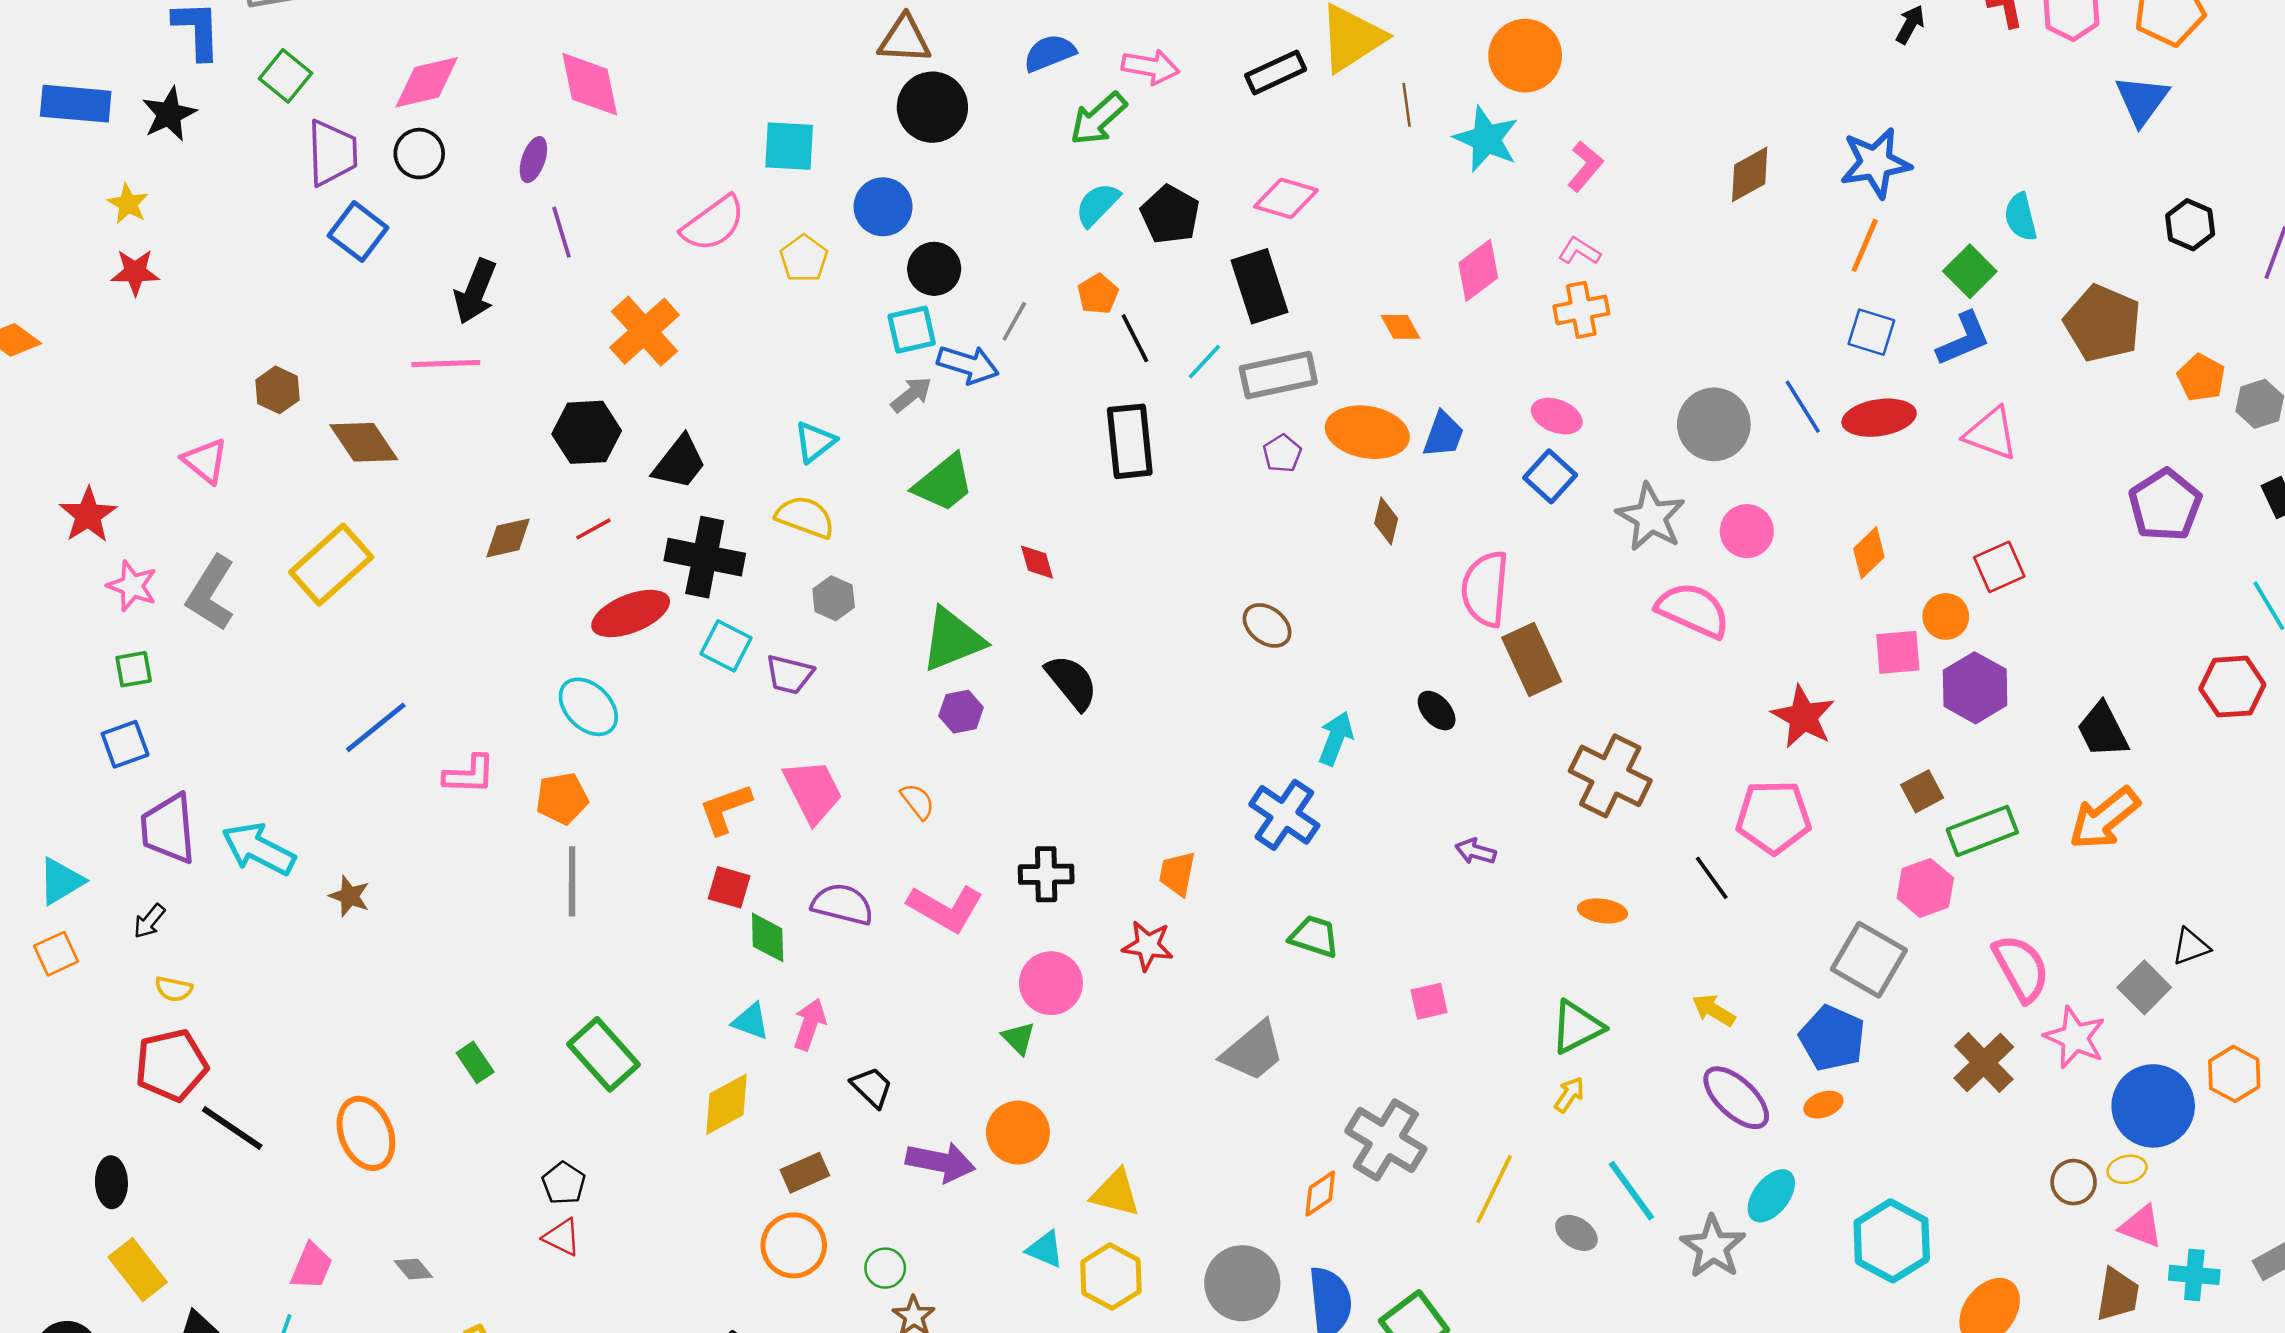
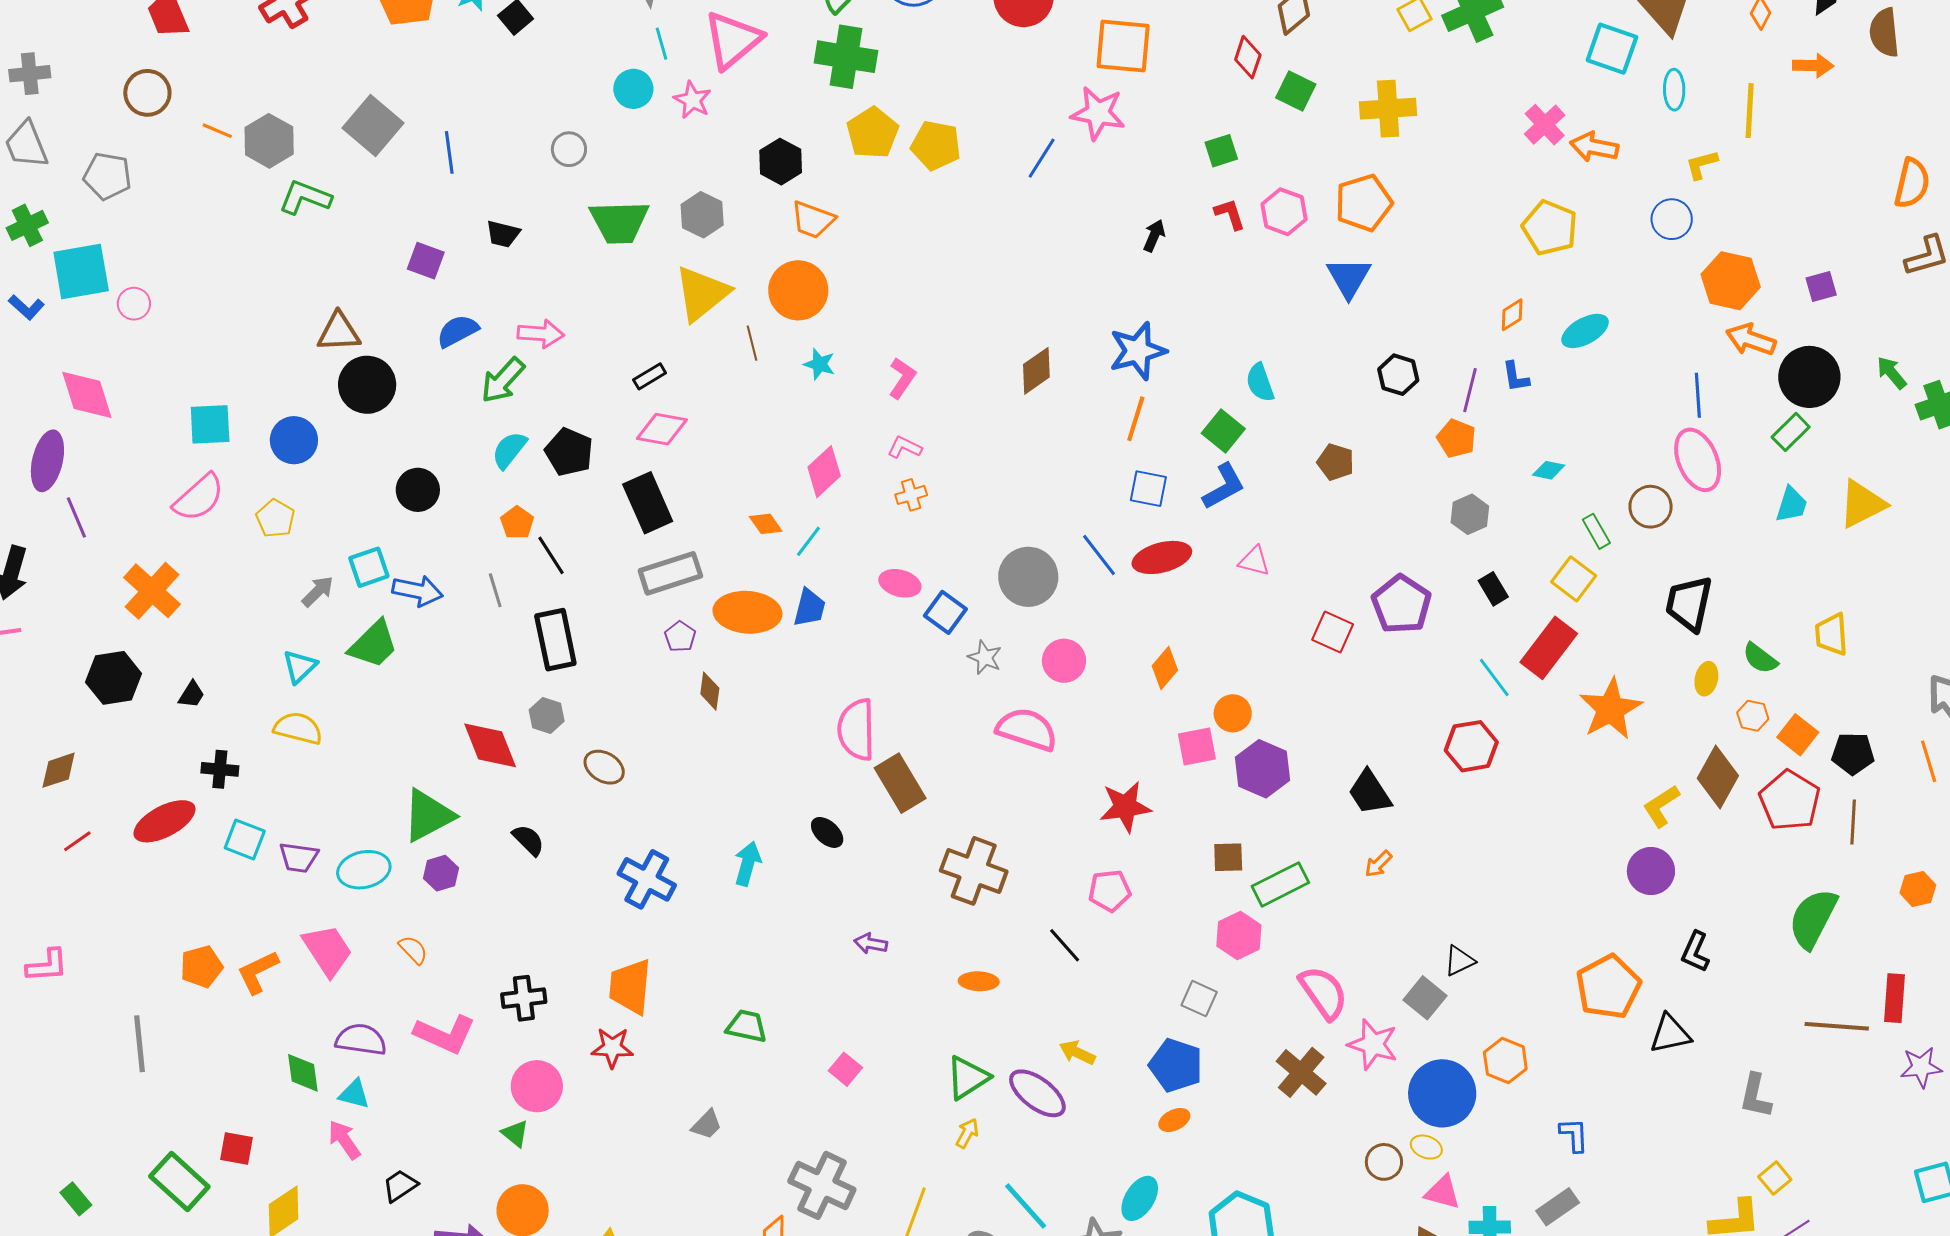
orange circle: (1525, 56) -> (798, 290), moved
black rectangle: (1276, 72) -> (650, 376), moved, size x0.7
cyan star: (1486, 139) -> (819, 364), size x0.6
cyan square: (789, 146) -> (210, 424), moved
purple ellipse: (533, 160) -> (47, 461), size x1.6
blue circle: (883, 207) -> (294, 440), moved
black circle: (934, 269) -> (418, 490), moved
orange cross: (1581, 310) -> (911, 495), size x0.7
gray line: (1014, 321) -> (495, 590), moved, turned -40
brown pentagon: (2103, 323) -> (1336, 462), size x0.6
cyan line: (1204, 362) -> (808, 541), moved
orange pentagon: (2201, 378) -> (1456, 438), moved
gray arrow: (911, 395) -> (318, 591), moved
pink triangle: (1991, 434) -> (1254, 561), size x0.7
black trapezoid: (679, 462) -> (191, 694), size x0.6
blue square: (1550, 476) -> (945, 612), moved
green trapezoid: (944, 483) -> (373, 644), moved
gray star: (1651, 517) -> (985, 657), size x0.6
brown diamond: (1386, 521) -> (710, 691), moved
red line: (593, 529) -> (77, 841), moved
black cross: (705, 557) -> (220, 769), size x0.6
red diamond: (1037, 562) -> (490, 745), size x1.8
red square: (1999, 567) -> (1333, 632), moved, turned -36
gray hexagon: (834, 598) -> (547, 715), moved
brown ellipse: (1267, 625) -> (604, 767), moved
black semicircle: (1072, 682) -> (528, 840), size x0.7
cyan ellipse: (588, 707) -> (364, 870), moved, turned -51
red star: (1803, 717) -> (1125, 807), turned -30
brown square: (1922, 791) -> (1228, 857), turned 32
orange pentagon: (562, 798) -> (202, 967), moved
blue cross: (1284, 815) -> (647, 879), moved
pink pentagon: (1773, 817) -> (1110, 891), size x0.7
orange arrow: (2104, 818) -> (1378, 864), size x0.5
orange trapezoid: (1177, 874) -> (630, 987), size x1.5
red square: (729, 887) -> (237, 1149), moved
gray square: (1869, 960) -> (1199, 999), size x0.6
pink square: (1429, 1001) -> (845, 1069), turned -32
cyan triangle: (751, 1021) -> (354, 1094), moved
pink arrow: (810, 1024) -> (344, 1140), turned -48
gray trapezoid: (1253, 1051) -> (707, 1125), size x0.6
black trapezoid: (872, 1087) -> (400, 1186), turned -72
purple ellipse: (1736, 1098) -> (1037, 1093), moved
yellow ellipse: (2127, 1169) -> (1426, 1147), turned 40

